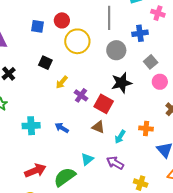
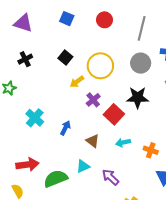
red circle: (62, 20) -> (105, 20), moved
yellow circle: (77, 41) -> (100, 66), moved
cyan cross: (31, 126) -> (35, 118), turned 30
brown triangle: (98, 127) -> (93, 141), moved
blue arrow: (62, 128) -> (65, 128), turned 72
cyan arrow: (120, 137) -> (123, 143), moved, turned 32

